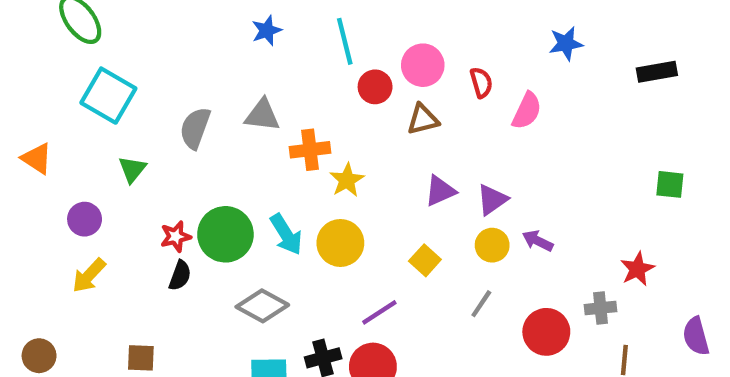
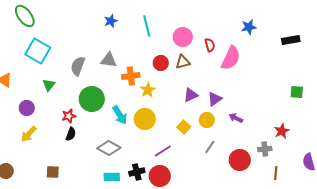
red circle: (375, 87) -> (161, 63), moved
pink semicircle: (527, 111) -> (231, 58), size x1.4
green circle: (225, 234) -> (92, 99), moved
yellow circle: (492, 245) -> (207, 120), moved

